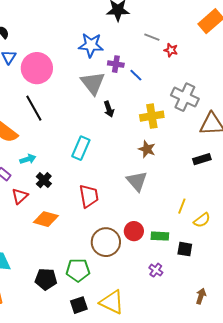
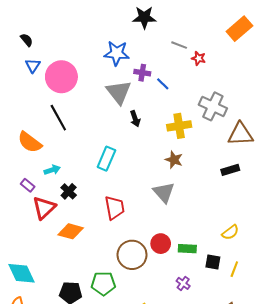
red triangle: (20, 196) -> (44, 208), size x1.4
yellow line: (182, 206) -> (234, 269), moved

